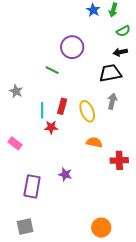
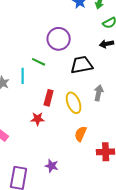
black trapezoid: (110, 73) -> (82, 65), moved
cyan line: (42, 110) -> (23, 76), moved
orange semicircle: (94, 142) -> (81, 134), turned -77

